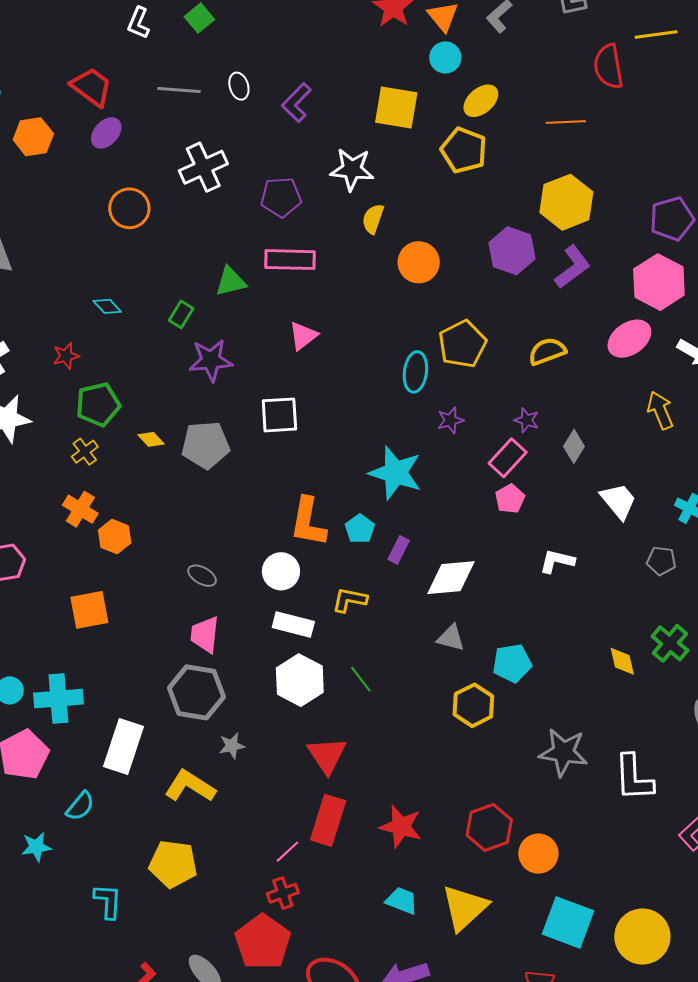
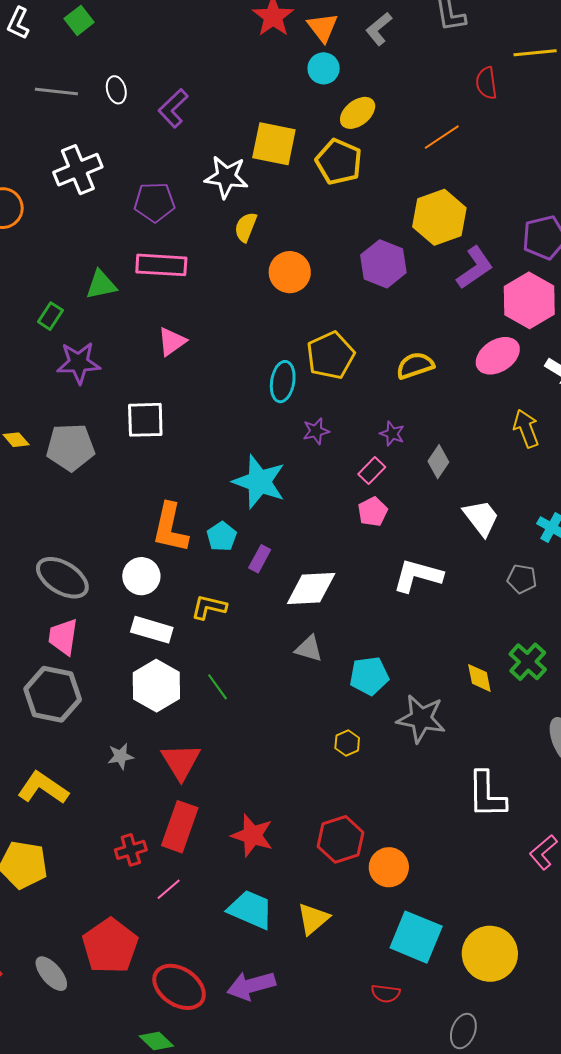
red semicircle: (609, 66) -> (486, 83), size x0.7
yellow square: (396, 108) -> (274, 144), moved
orange line: (566, 122) -> (442, 137), turned -33
purple L-shape: (573, 267) -> (475, 268), moved
pink rectangle: (508, 458) -> (372, 471), size x0.7
white L-shape: (557, 561) -> (418, 576), size x1.4
gray ellipse: (202, 576) -> (62, 578), size x1.8
yellow hexagon: (473, 705) -> (347, 743), moved, size x0.6
gray star: (232, 746) -> (121, 756), moved
gray star: (563, 752) -> (421, 719), moved
pink line: (287, 852) -> (169, 889), moved
red cross: (283, 893) -> (131, 850), moved
cyan trapezoid: (402, 901) -> (251, 910), size x1.4
yellow triangle: (465, 908) -> (313, 919), size x0.7

